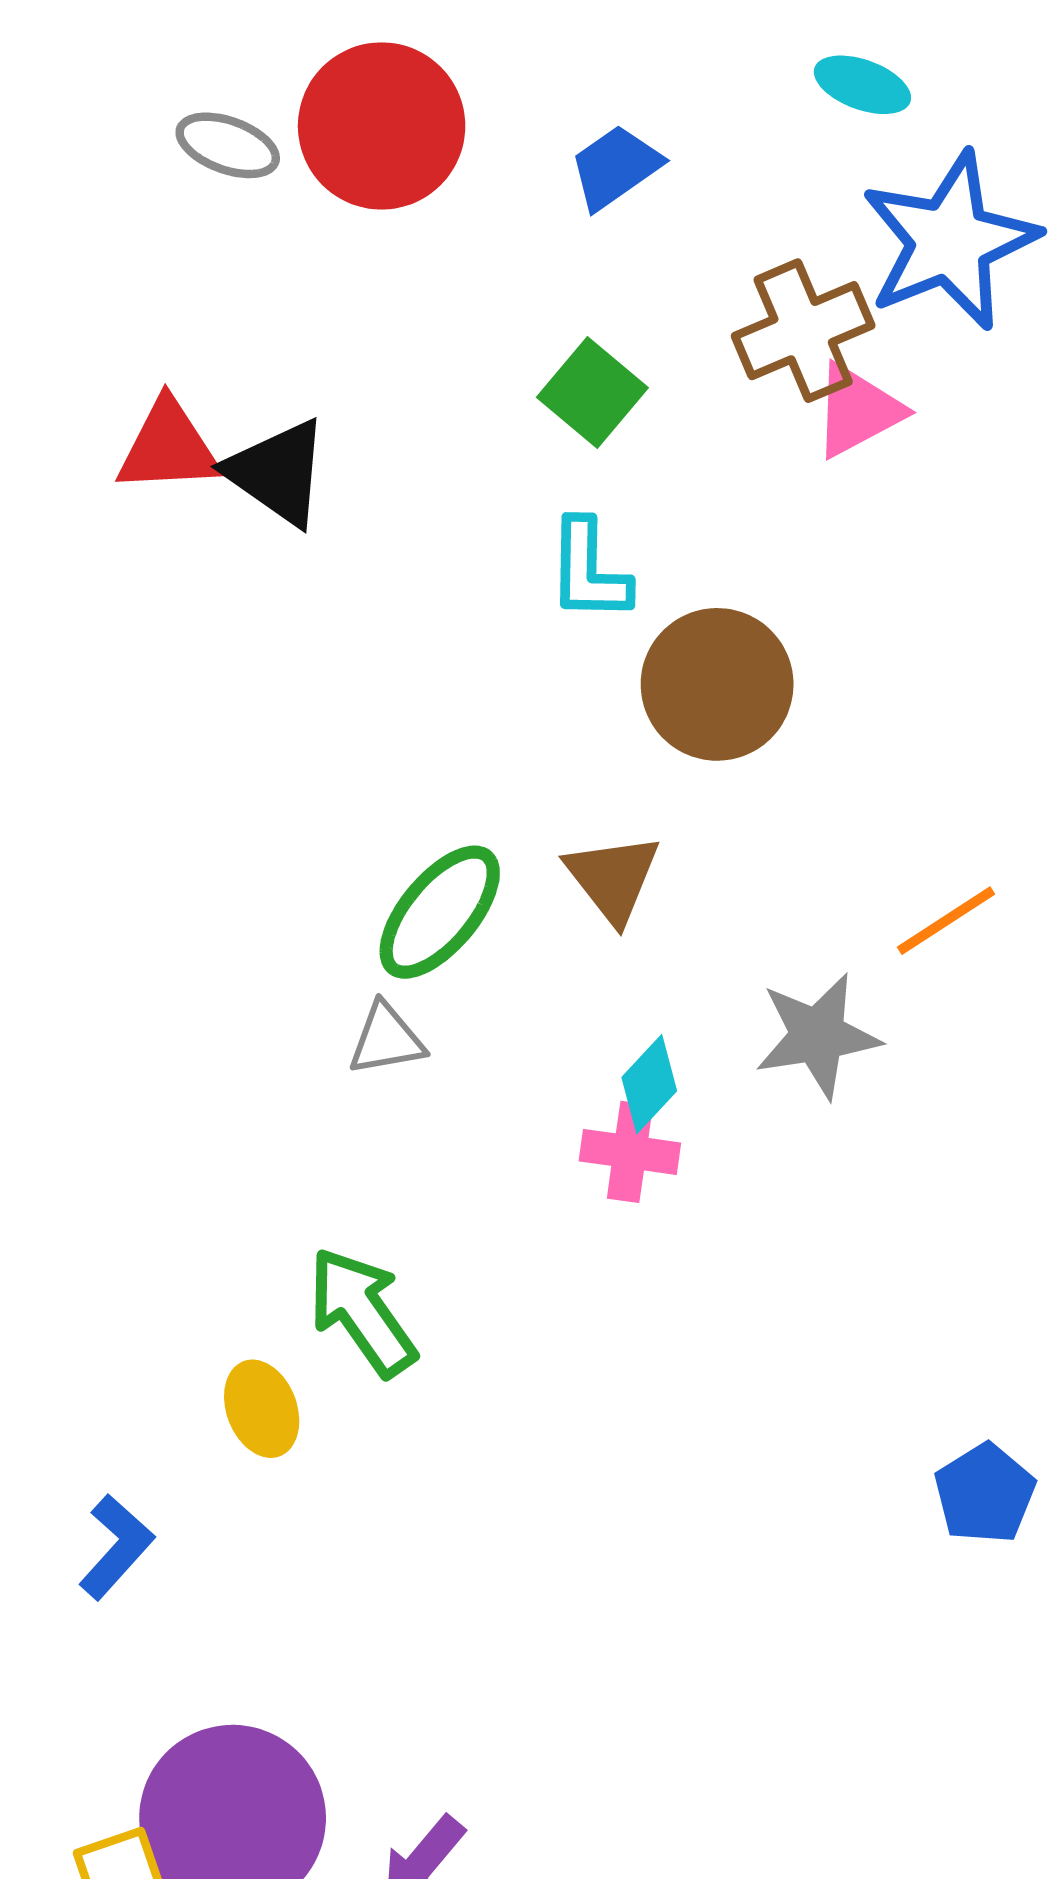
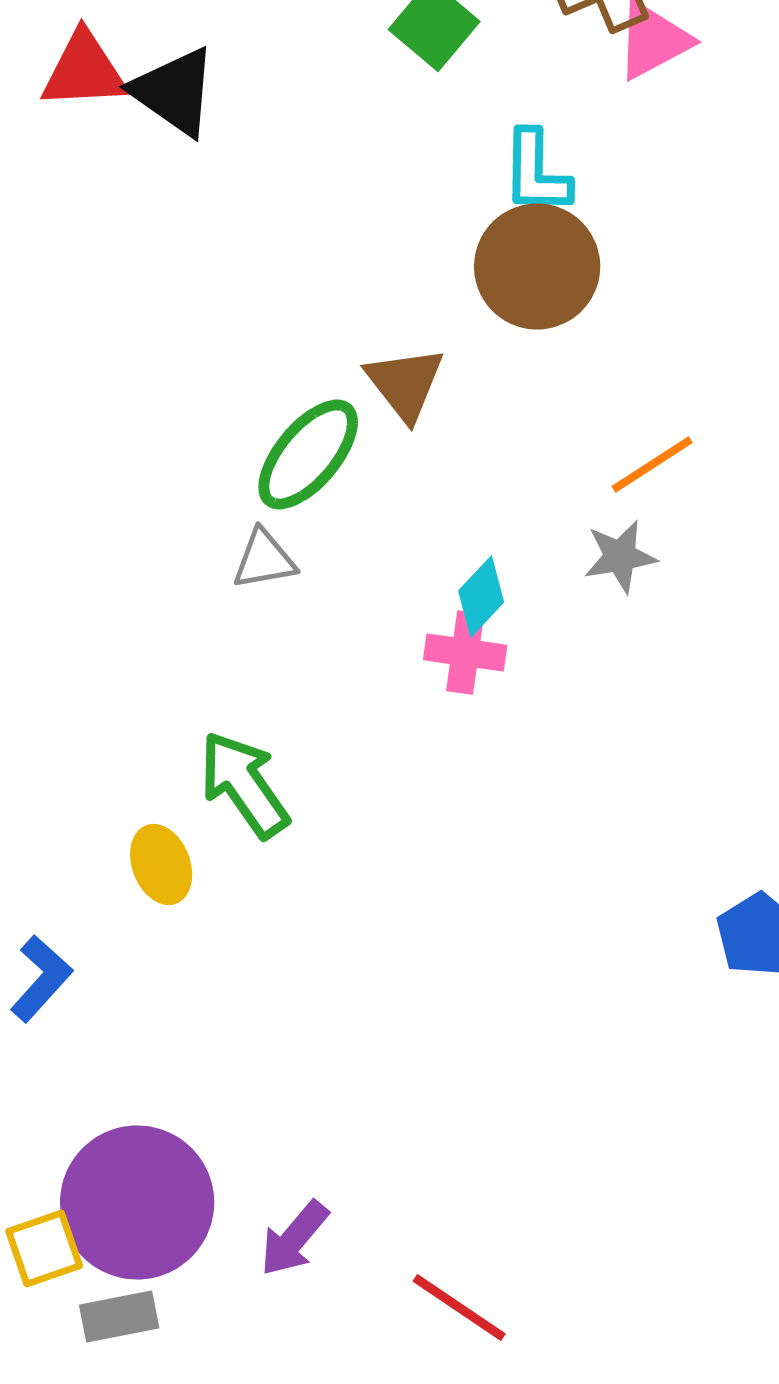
cyan L-shape: (589, 571) -> (536, 172), moved
brown triangle: (613, 878) -> (405, 384), moved
orange line: (946, 921) -> (652, 464), moved
gray star: (818, 1036) -> (620, 556), size x0.7

